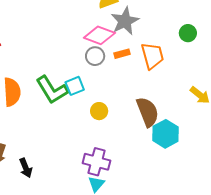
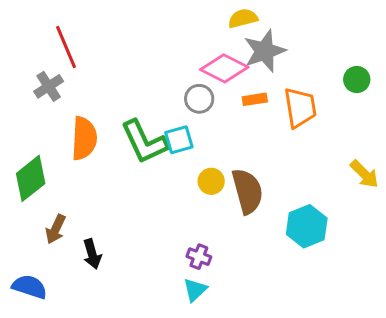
gray circle: (95, 56) -> (199, 99), moved
brown semicircle: (148, 112) -> (247, 191), moved
purple cross: (97, 162) -> (199, 257), size x0.6

